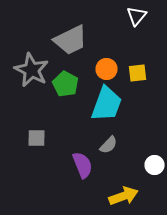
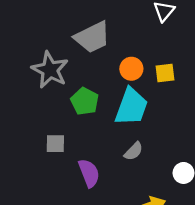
green pentagon: (66, 84) -> (85, 101), moved
purple semicircle: (82, 165) -> (89, 173), moved

